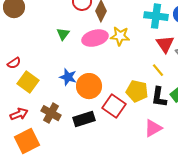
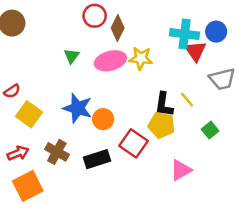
red triangle: (165, 44) -> (195, 51), moved
blue star: (68, 77) -> (78, 108), size x1.4
orange circle: (89, 86) -> (103, 119), size x0.7
black L-shape: (159, 97) -> (164, 105), moved

